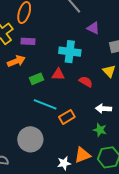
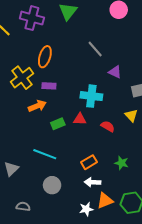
cyan line: (45, 104) -> (45, 154), moved
white arrow: (104, 109) -> (92, 182), moved
green star: (100, 130) -> (122, 163), moved
gray circle: (30, 139) -> (52, 185), size x0.7

